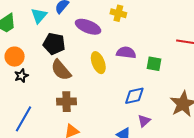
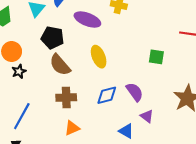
purple semicircle: (126, 53) -> (135, 92), moved, turned 48
blue diamond: (134, 96) -> (107, 95), moved
purple triangle: (144, 121) -> (147, 116), turned -40

